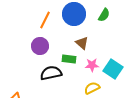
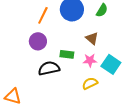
brown triangle: (82, 43) -> (92, 38), moved

